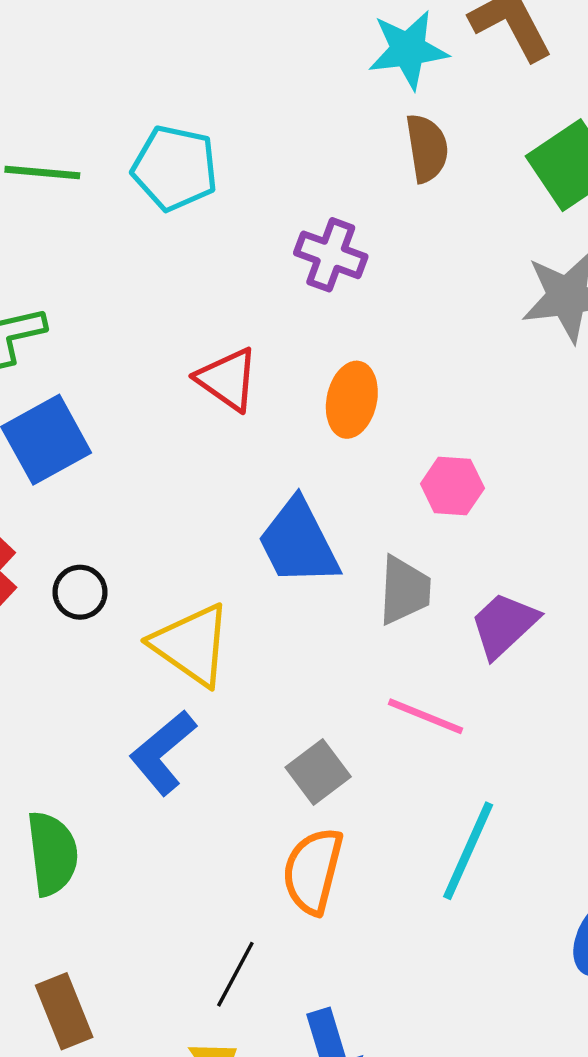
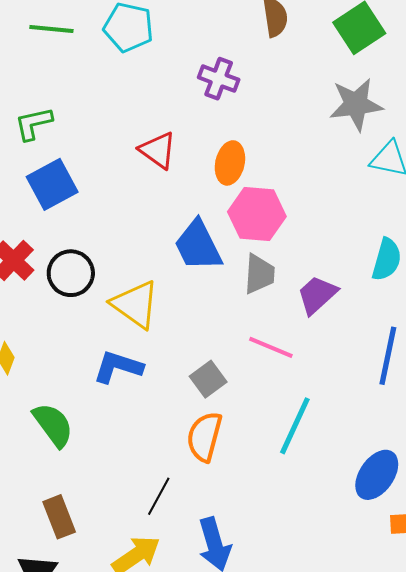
pink hexagon: (452, 486) -> (257, 214), moved, size x1.6
black circle: (80, 592) -> (71, 273), size x1.5
blue L-shape: (163, 753) -> (118, 367), turned 57
green semicircle: (52, 853) -> (53, 425), turned -30

